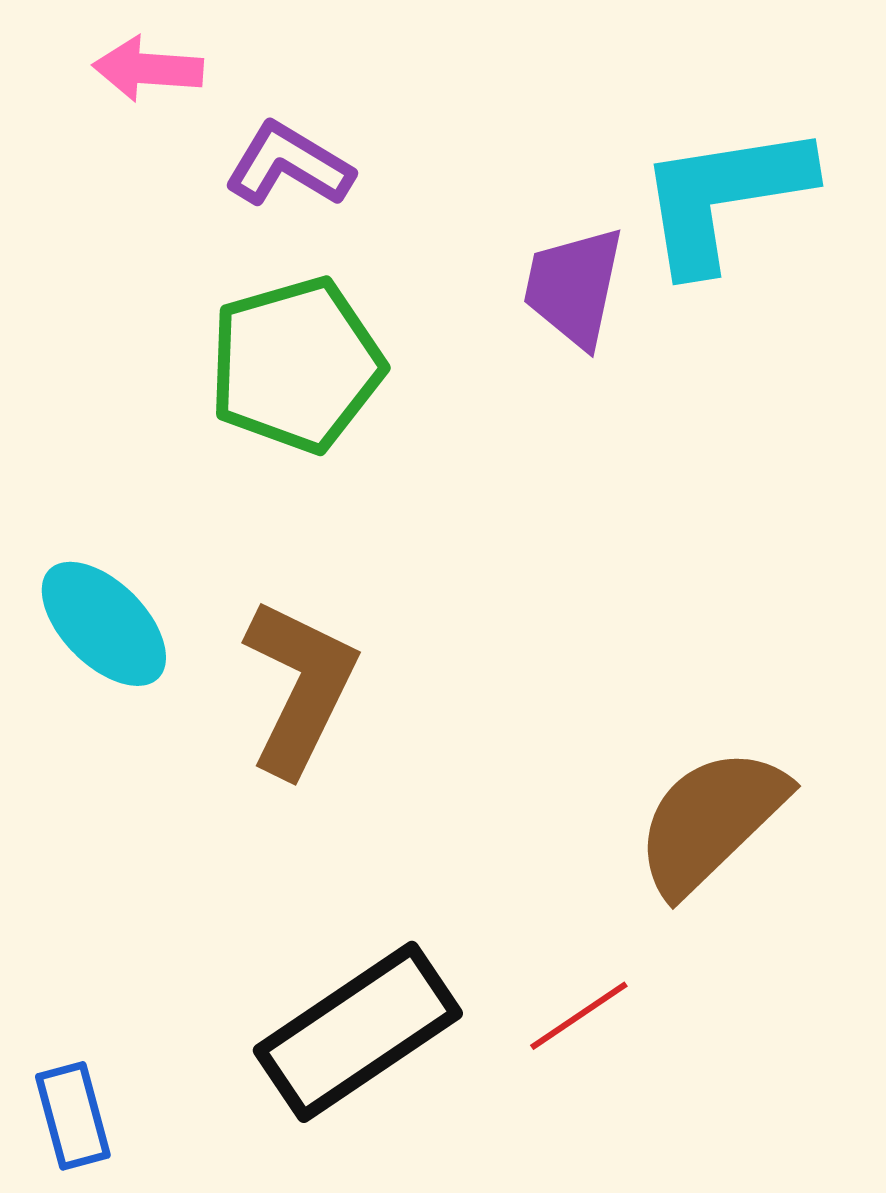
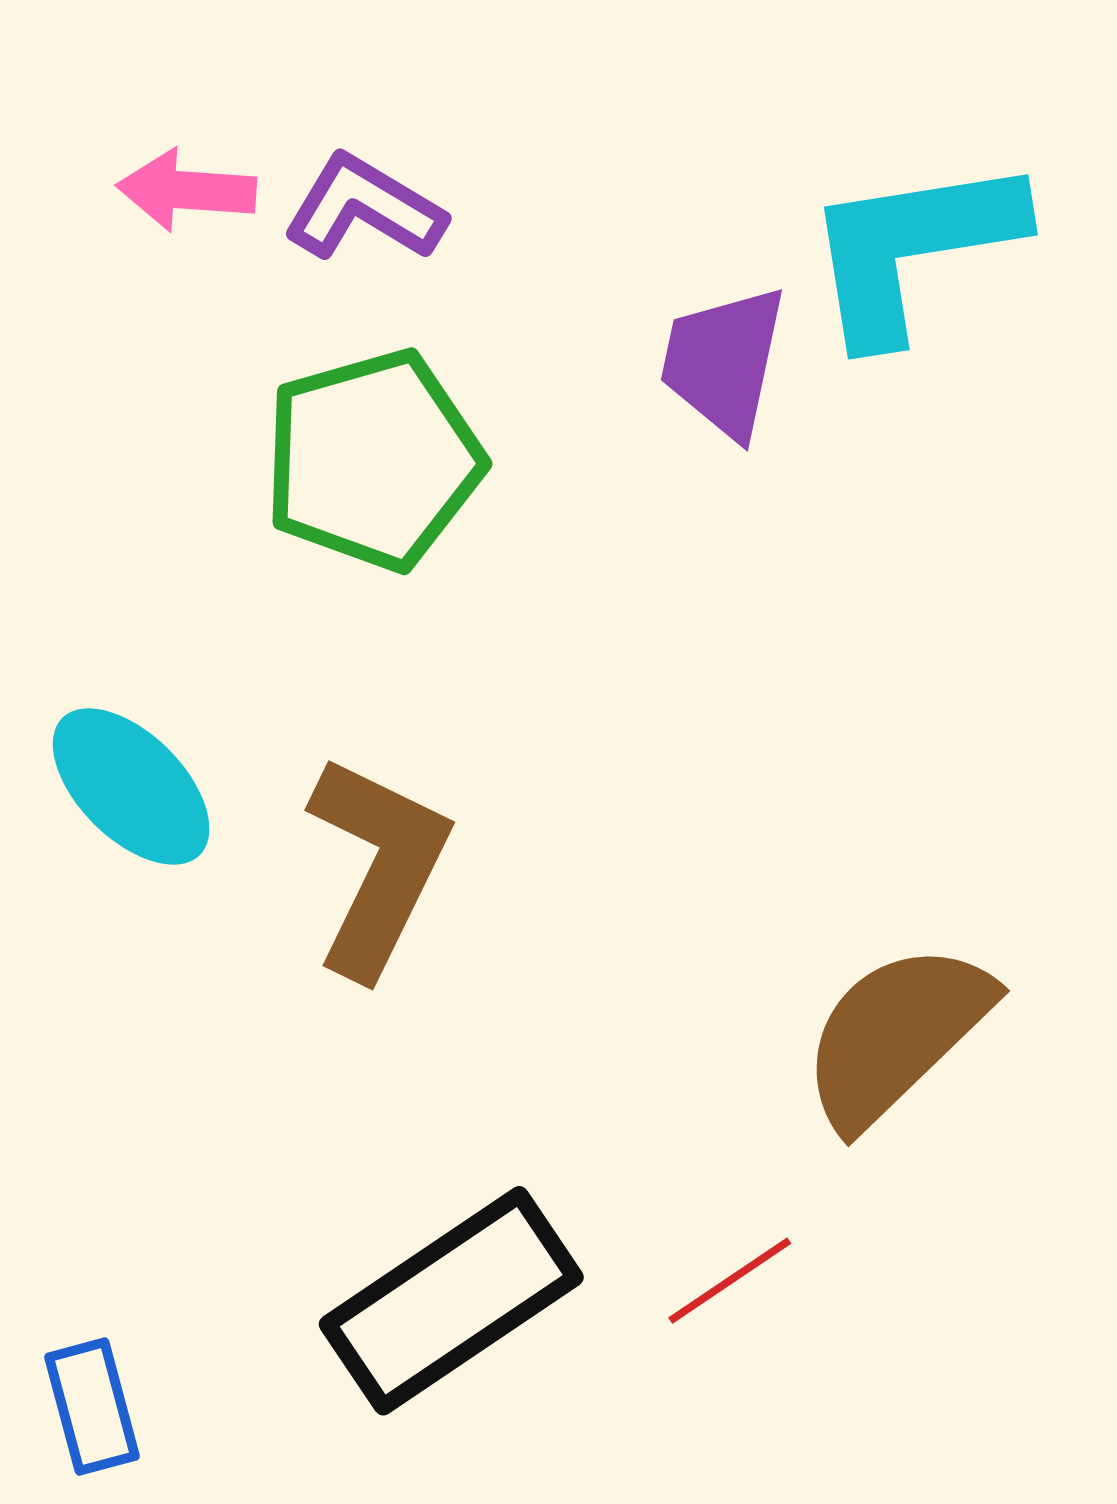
pink arrow: (148, 69) -> (187, 190), moved

